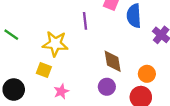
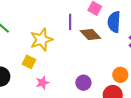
yellow star: (55, 44) -> (41, 40), turned -30
brown diamond: (113, 61) -> (90, 35), moved, turned -40

